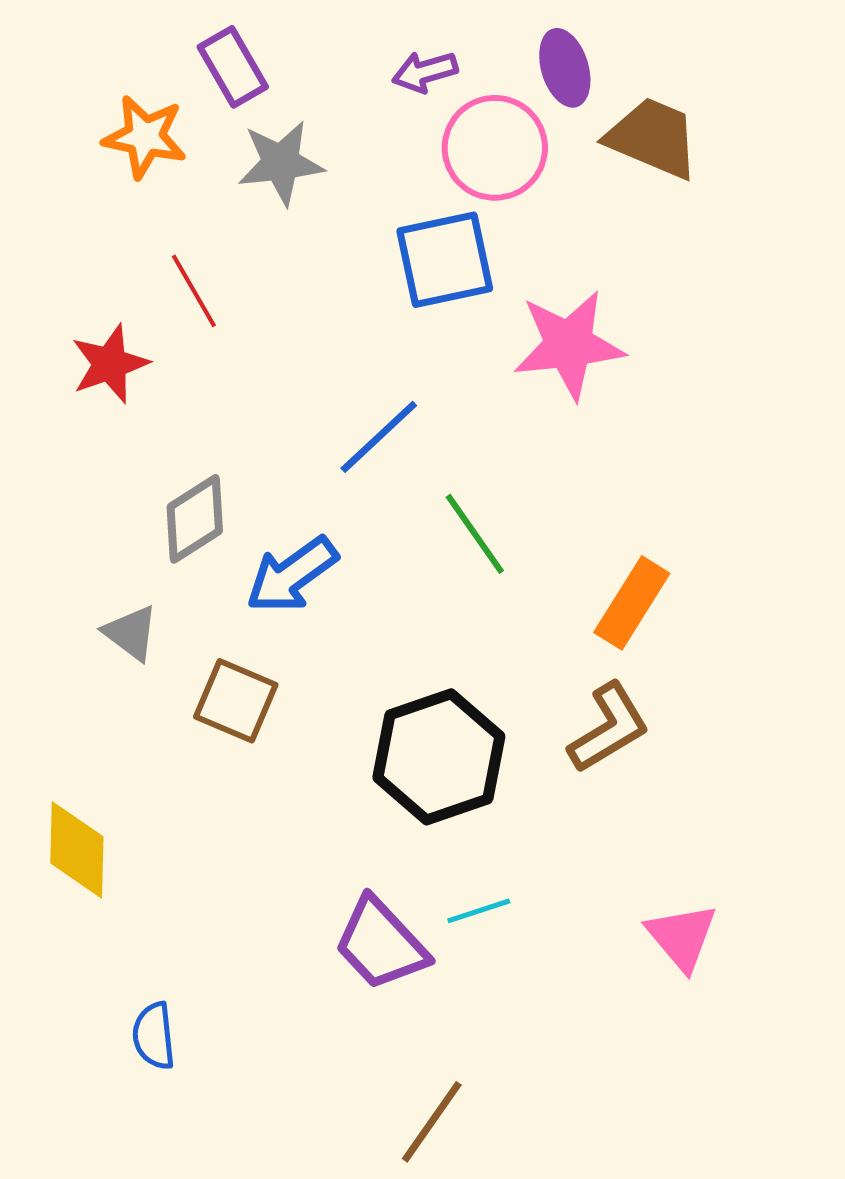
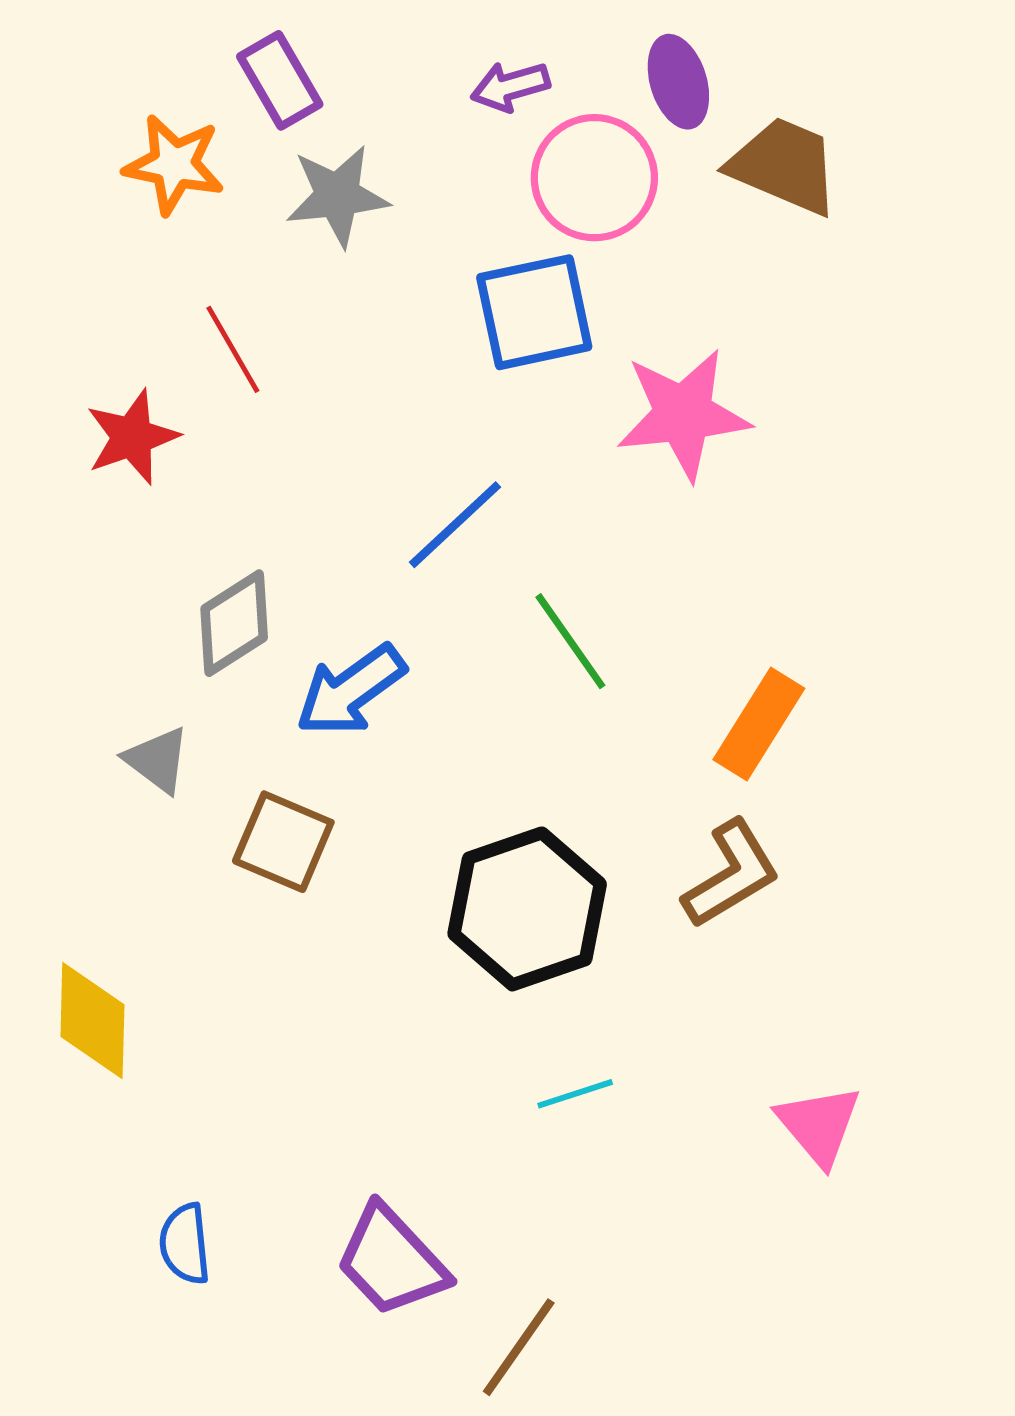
purple trapezoid: (381, 944) -> (391, 1261), moved

